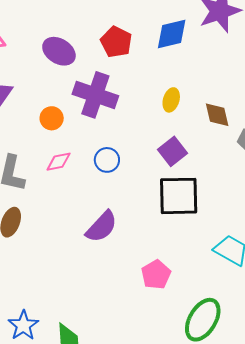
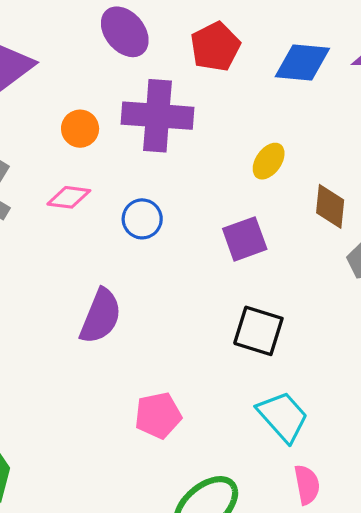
purple cross: (95, 95) -> (157, 116), turned -33
black square: (179, 196) -> (258, 331), moved, size x0.7
purple semicircle: (102, 227) -> (101, 316), turned -39

